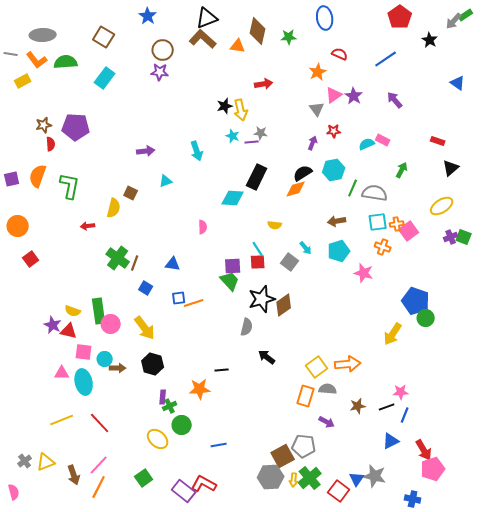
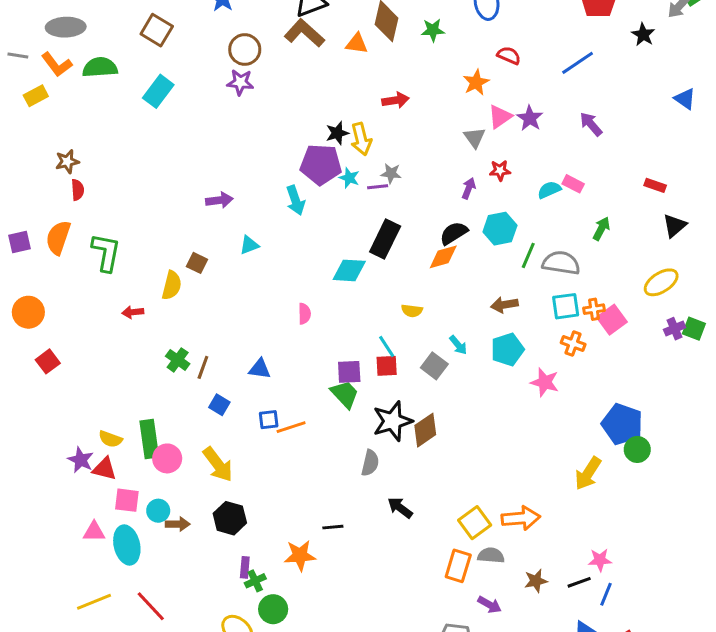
purple pentagon: (76, 127) -> (321, 164), moved
green cross: (118, 258) -> (178, 360), size x0.7

